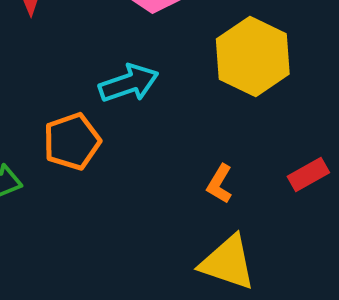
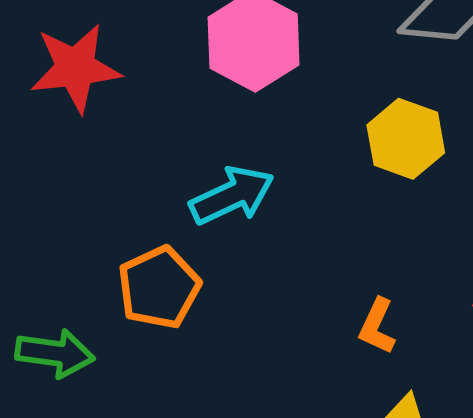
yellow hexagon: (253, 56) -> (406, 139), size x0.7

